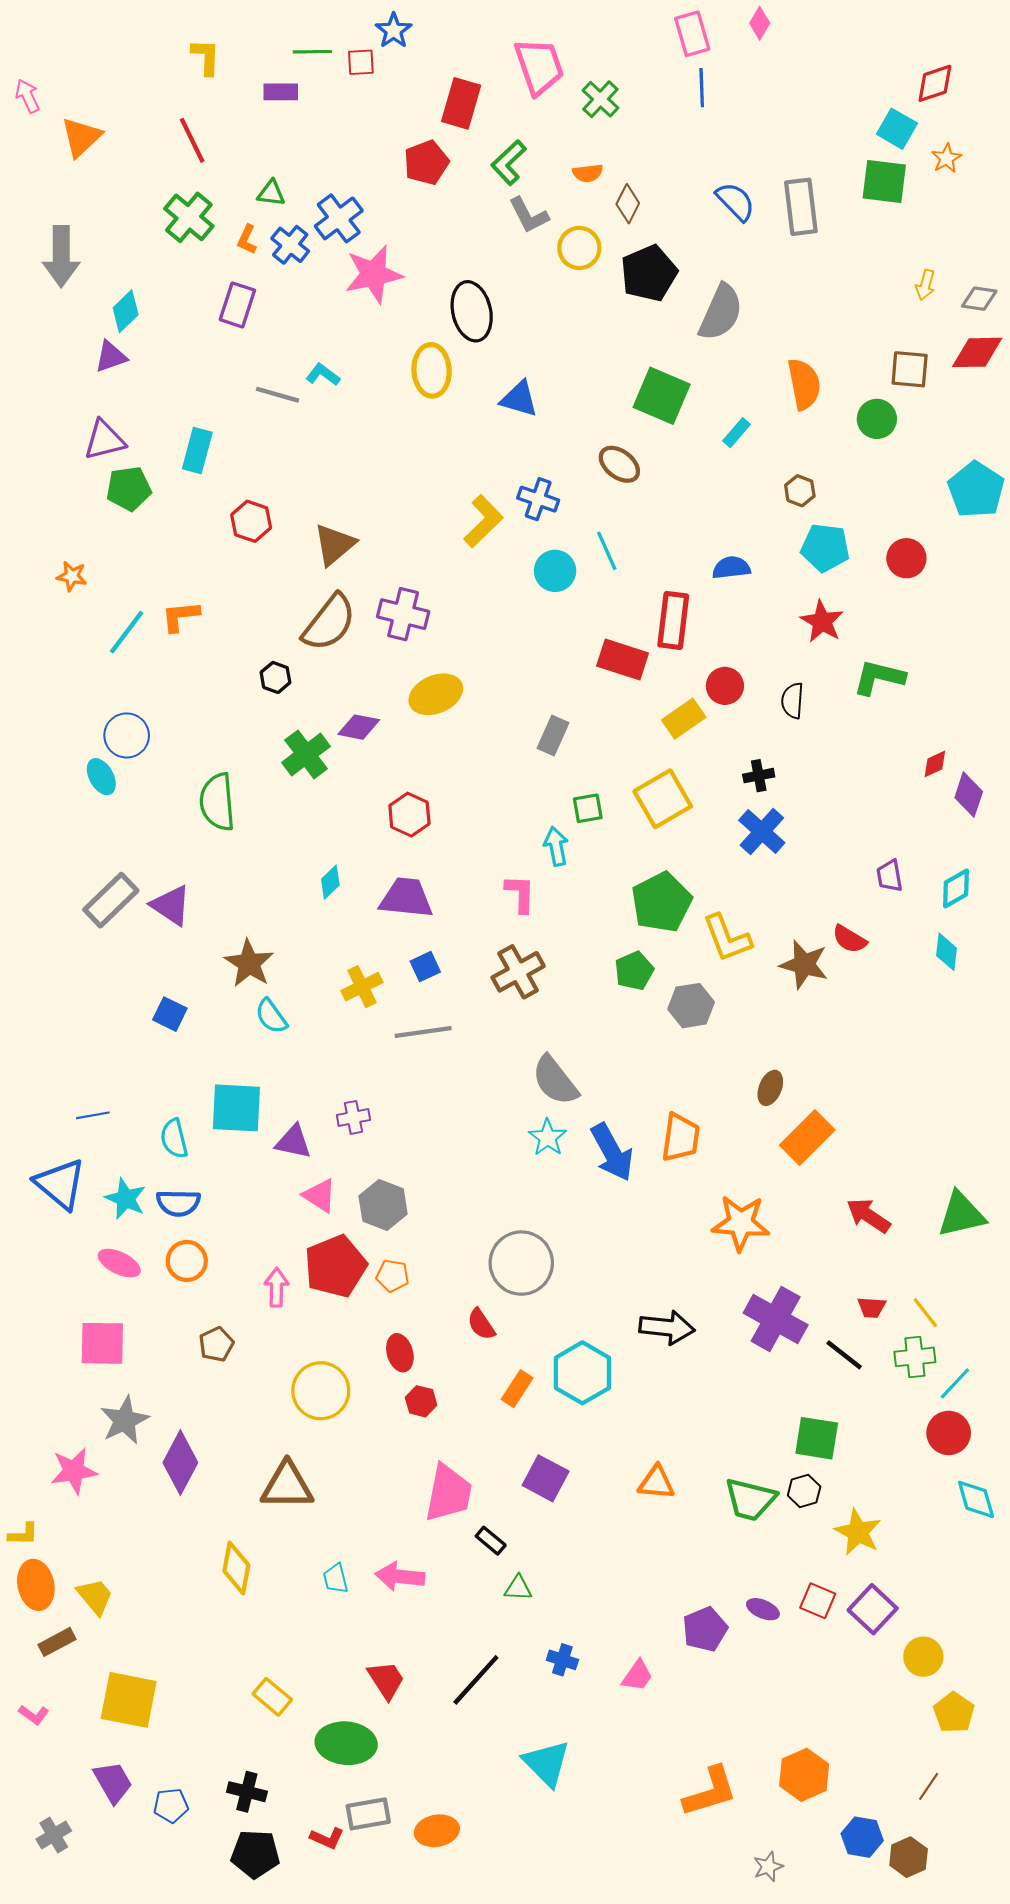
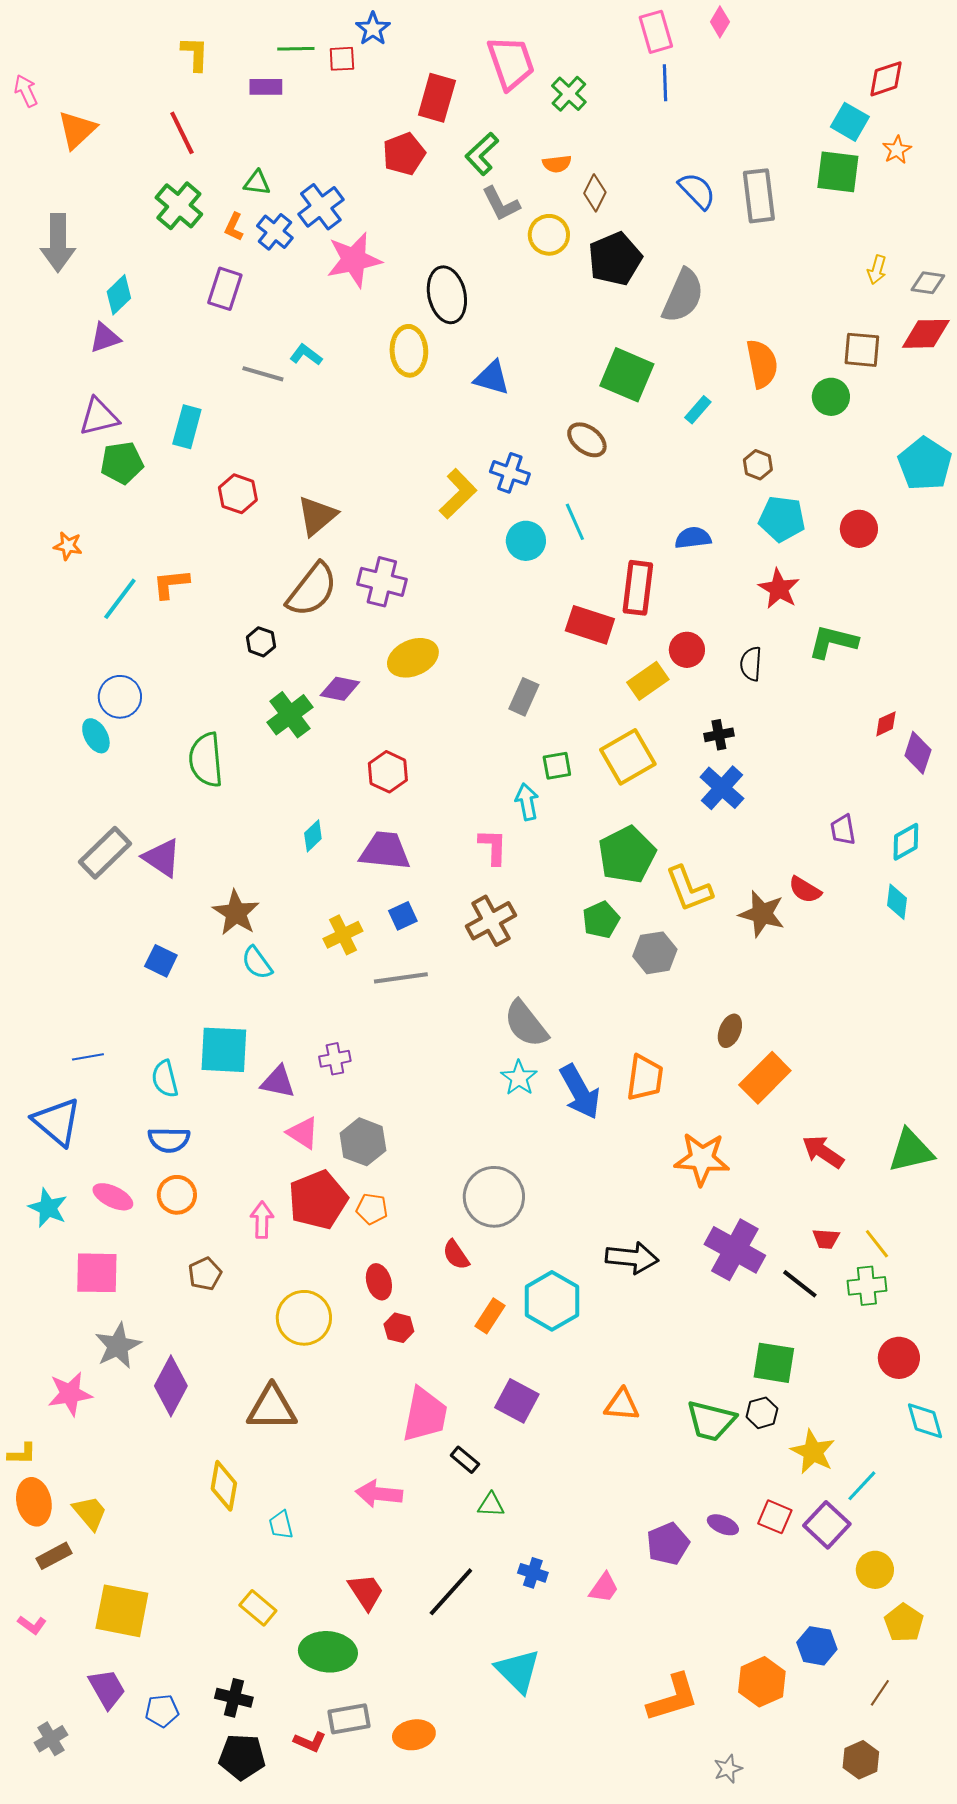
cyan star: (126, 1199) -> (48, 1208), moved
cyan line: (955, 1383) -> (862, 1486), moved
cyan trapezoid: (336, 1579) -> (281, 1525), moved
blue hexagon: (862, 1837) -> (817, 1646), moved

